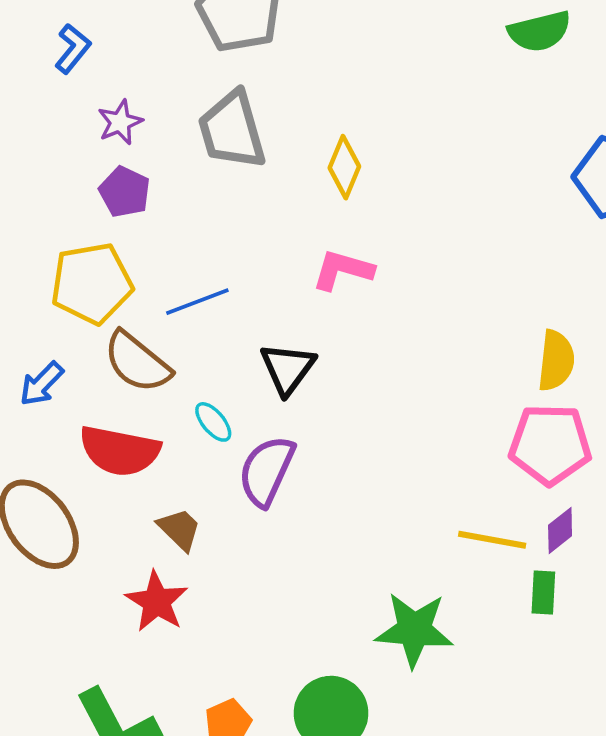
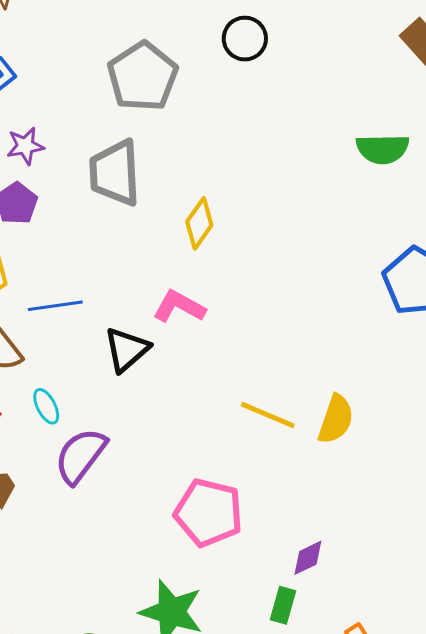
black triangle: (288, 369) -> (127, 350), moved
pink pentagon: (550, 445) -> (209, 513), moved
yellow line: (492, 540) -> (268, 415), moved

